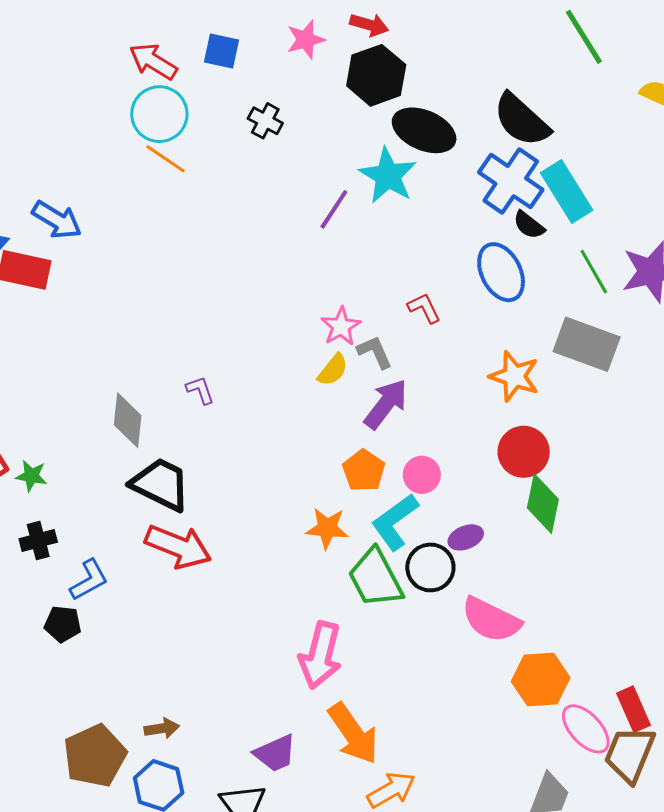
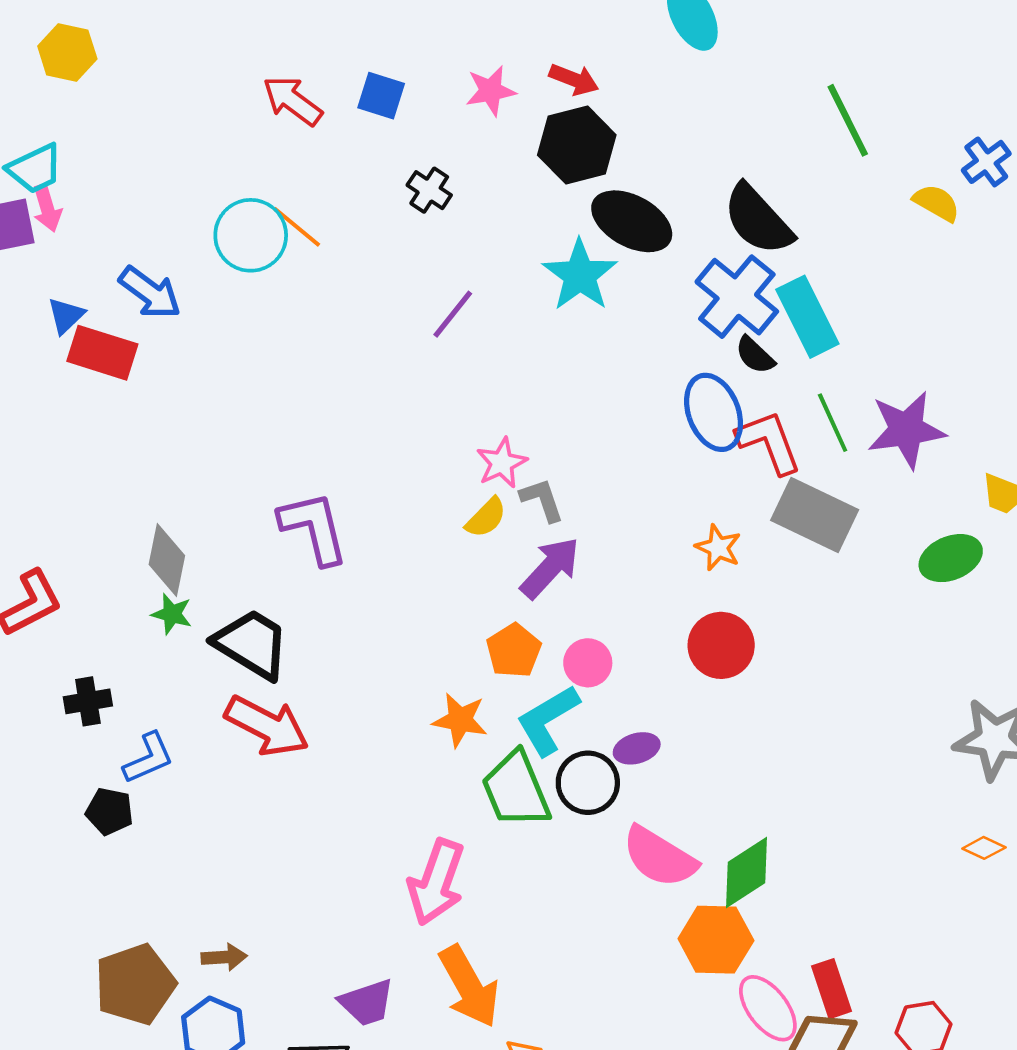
cyan circle: (159, 114) -> (251, 235), moved
purple line: (334, 209) -> (453, 314), moved
red L-shape: (424, 308) -> (769, 442), moved, size x1.6
orange star: (514, 376) -> (718, 548), size x0.7
purple L-shape: (200, 390) -> (314, 528), size x2.0
gray diamond: (128, 420) -> (167, 560), moved
green star: (31, 476) -> (172, 614), moved
green diamond: (543, 504) -> (747, 873), moved, turned 40

